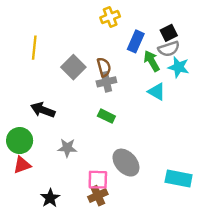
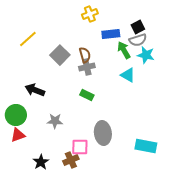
blue rectangle: (136, 41) -> (111, 34), turned 60
yellow line: (34, 48) -> (28, 39), turned 42
gray ellipse: (126, 163) -> (103, 133), turned 35
brown cross: (98, 196) -> (71, 160), moved

